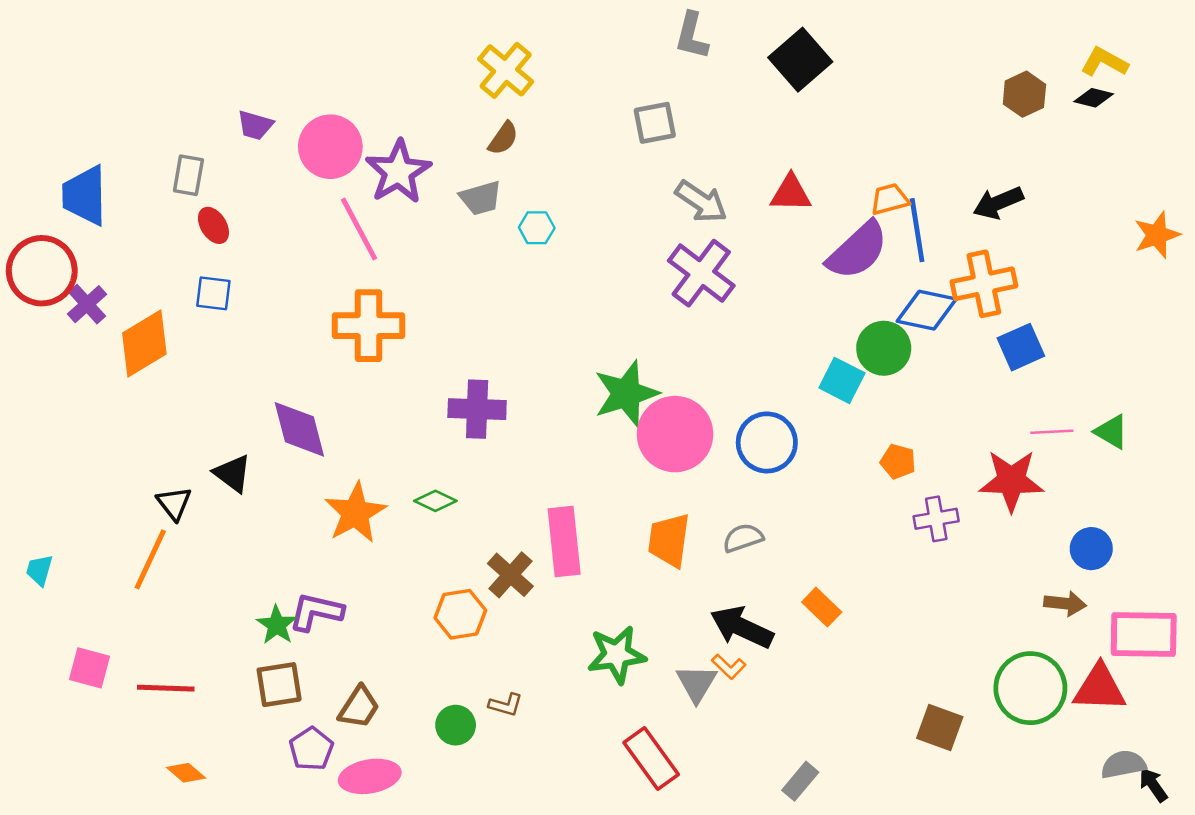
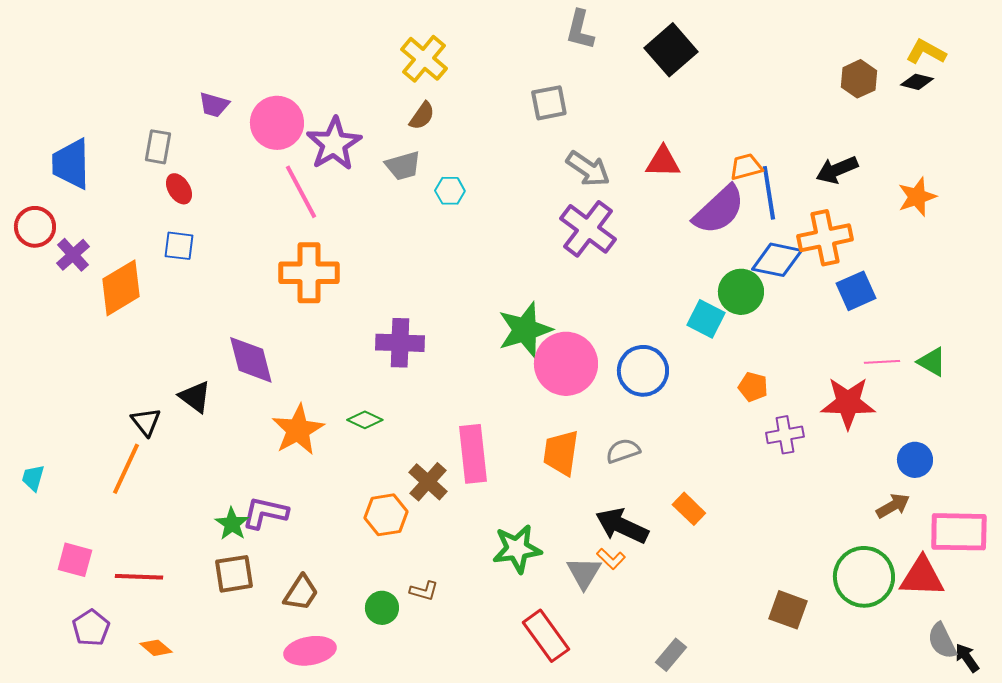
orange star: (1157, 235) -> (917, 197), moved
red circle: (42, 271) -> (35, 227), size x0.7
brown arrow: (1065, 603) -> (893, 506), turned -36
purple pentagon: (311, 749) -> (91, 628), moved
gray semicircle: (1123, 764) -> (942, 641), turned -105

